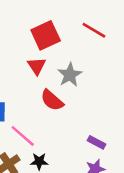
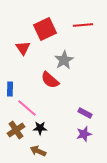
red line: (94, 30) -> (83, 25), turned -36
red triangle: (37, 66) -> (23, 48), moved

